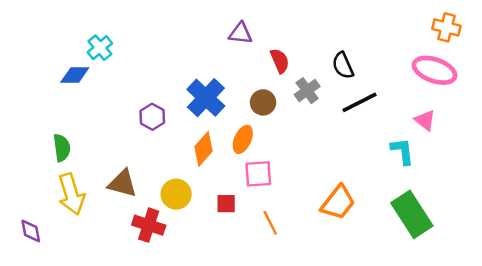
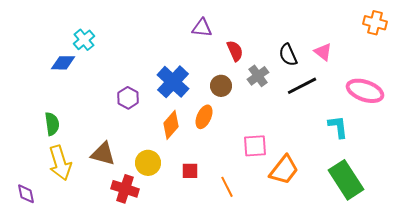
pink ellipse: (435, 70) -> (365, 91), moved
pink triangle: (425, 120) -> (323, 52), moved
pink square: (258, 174) -> (255, 146), moved

